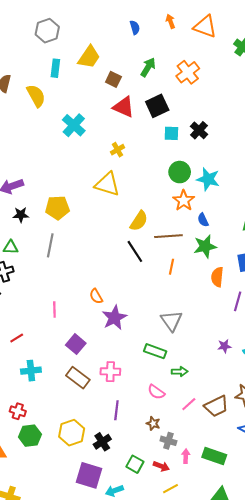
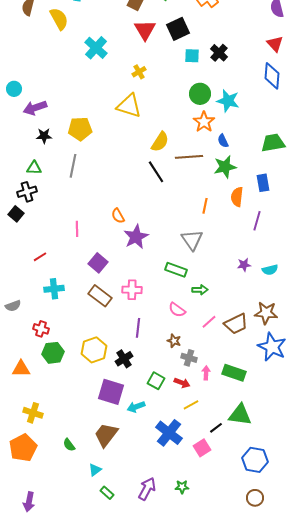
red triangle: (124, 107) -> (145, 30), turned 35
orange line: (171, 267) -> (205, 206), moved

